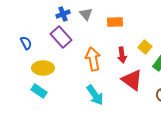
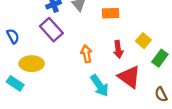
orange arrow: (93, 59) -> (86, 54), size x0.7
cyan rectangle: (39, 91) -> (15, 83), moved
cyan arrow: (95, 95) -> (100, 86), moved

